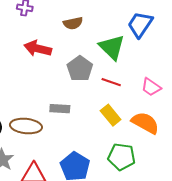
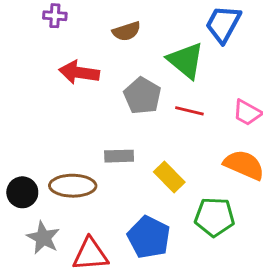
yellow rectangle: (111, 115) -> (169, 177), moved

